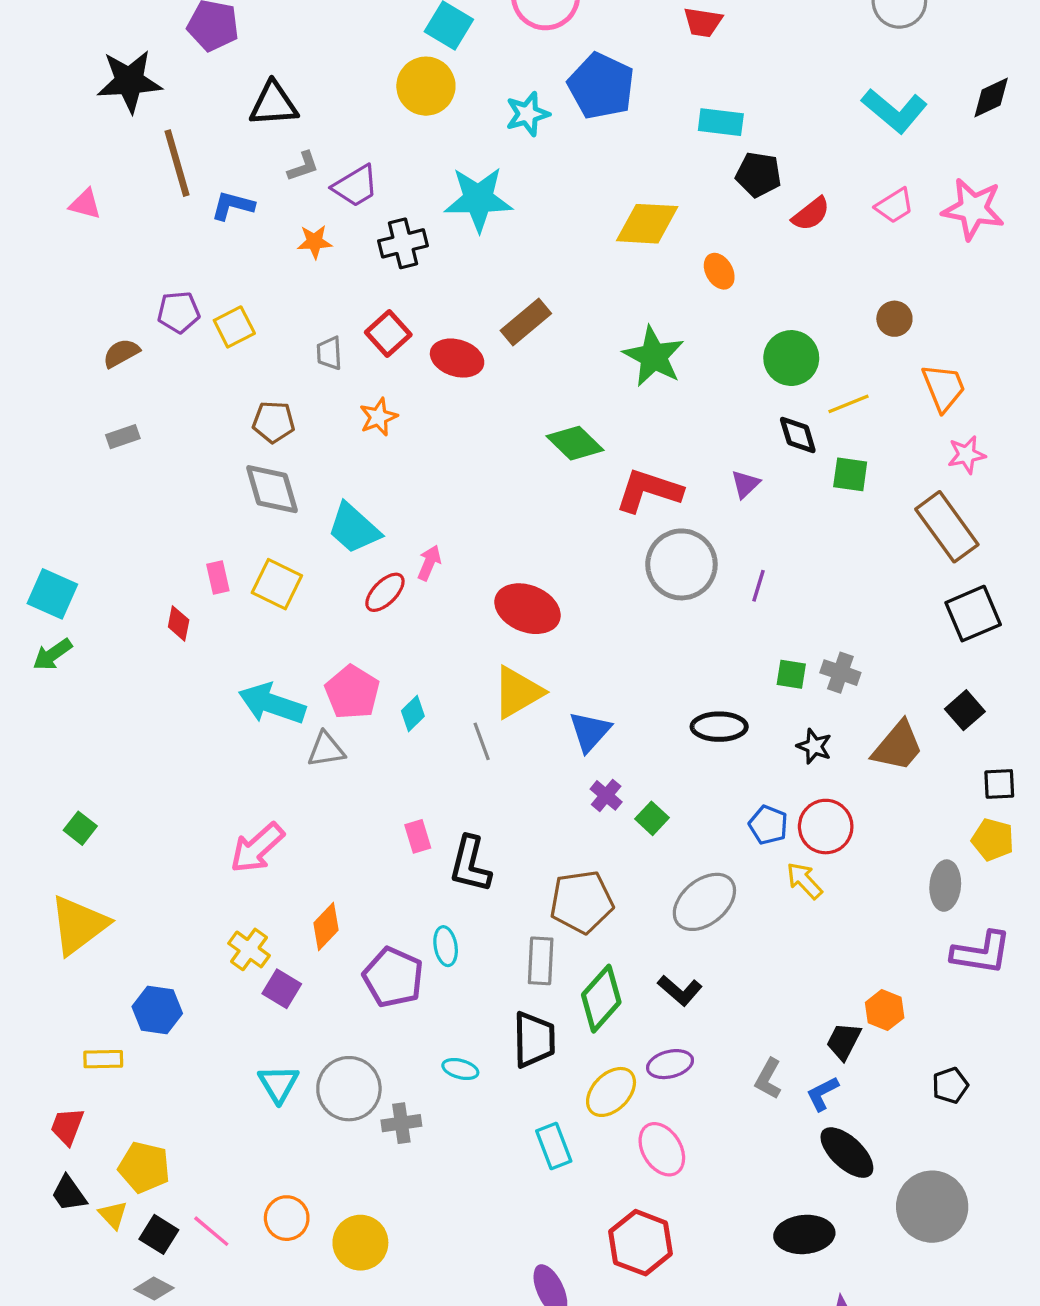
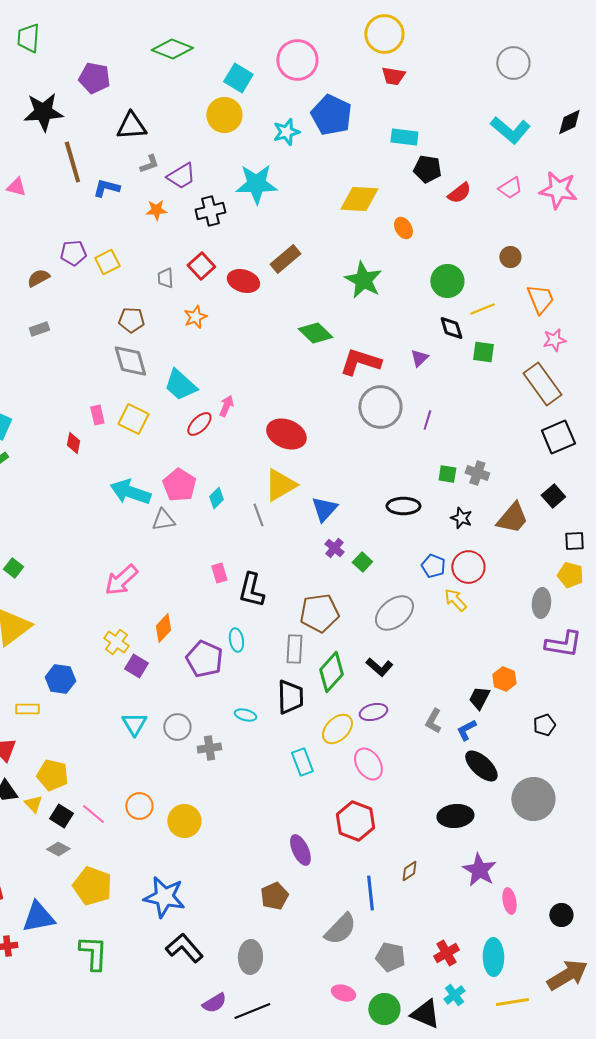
gray circle: (349, 1089) -> (177, 727), size x0.7

